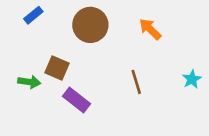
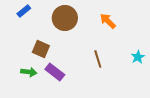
green arrow: (29, 82) -> (29, 72), moved

